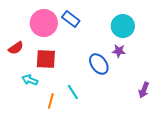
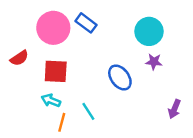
purple star: (119, 51) -> (154, 62), moved
cyan arrow: (30, 80) -> (51, 100), moved

